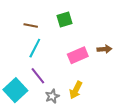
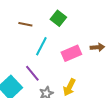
green square: (64, 19) -> (58, 18), turned -35
cyan line: (35, 48) -> (41, 46), moved

